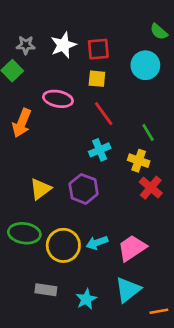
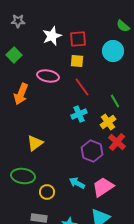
gray star: (26, 45) -> (18, 21), moved
yellow cross: (139, 161) -> (108, 122), turned 35
purple hexagon: (84, 189) -> (92, 151), moved
cyan arrow: (97, 243) -> (77, 183), turned 49
yellow circle: (63, 245) -> (47, 192), moved, size x0.6

